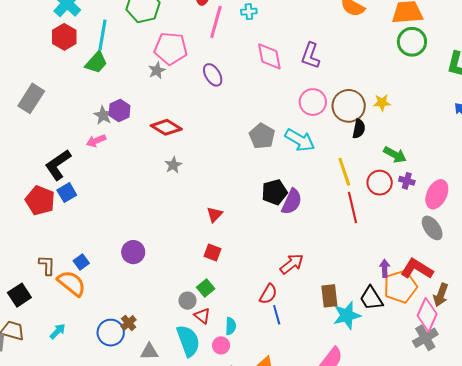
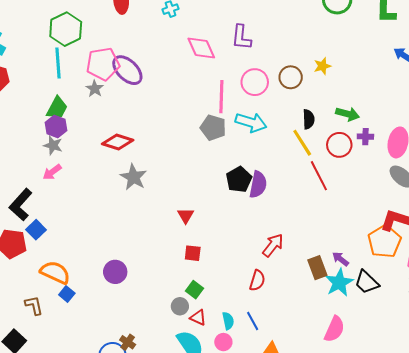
pink line: (216, 22) -> (221, 97), moved
cyan line: (103, 35) -> (58, 63), moved
green trapezoid: (96, 63) -> (57, 108), moved
purple ellipse: (213, 75) -> (127, 70), moved, size x1.4
brown circle: (349, 106) -> (291, 77), size x0.7
purple hexagon: (120, 111) -> (56, 127), moved
black semicircle: (359, 129) -> (309, 119), moved
gray star: (173, 165) -> (133, 177), size x1.5
purple arrow: (385, 268) -> (340, 259), moved, turned -36
orange semicircle: (72, 283) -> (55, 272), moved
black trapezoid: (371, 298) -> (367, 282), moved
blue line: (277, 315) -> (253, 321), moved

